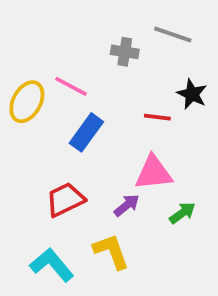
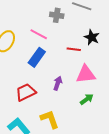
pink line: (71, 86) -> (39, 34), moved
pink triangle: (154, 173) -> (86, 74), moved
purple arrow: (127, 205) -> (58, 83), moved, turned -32

